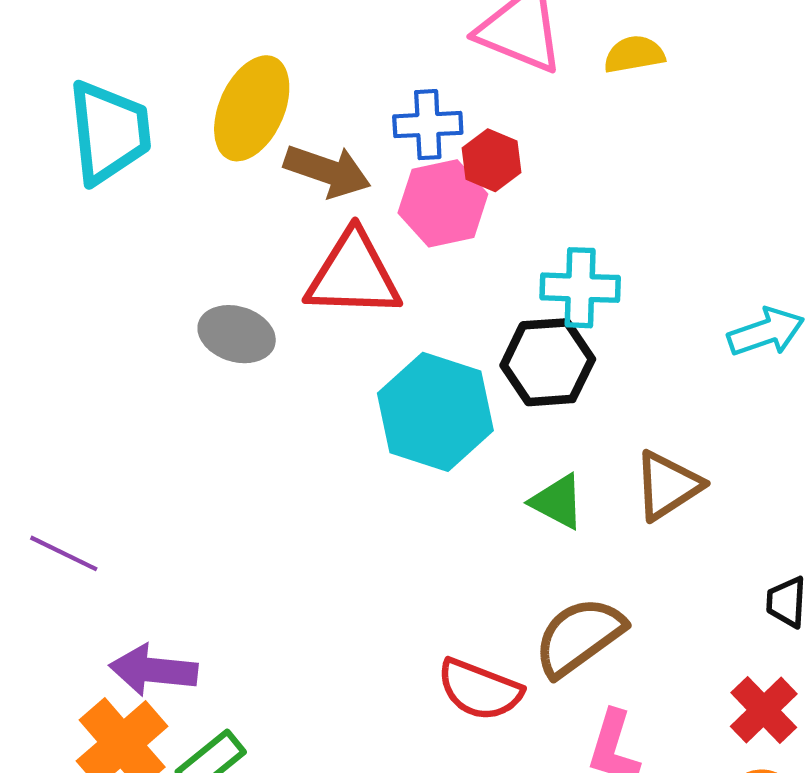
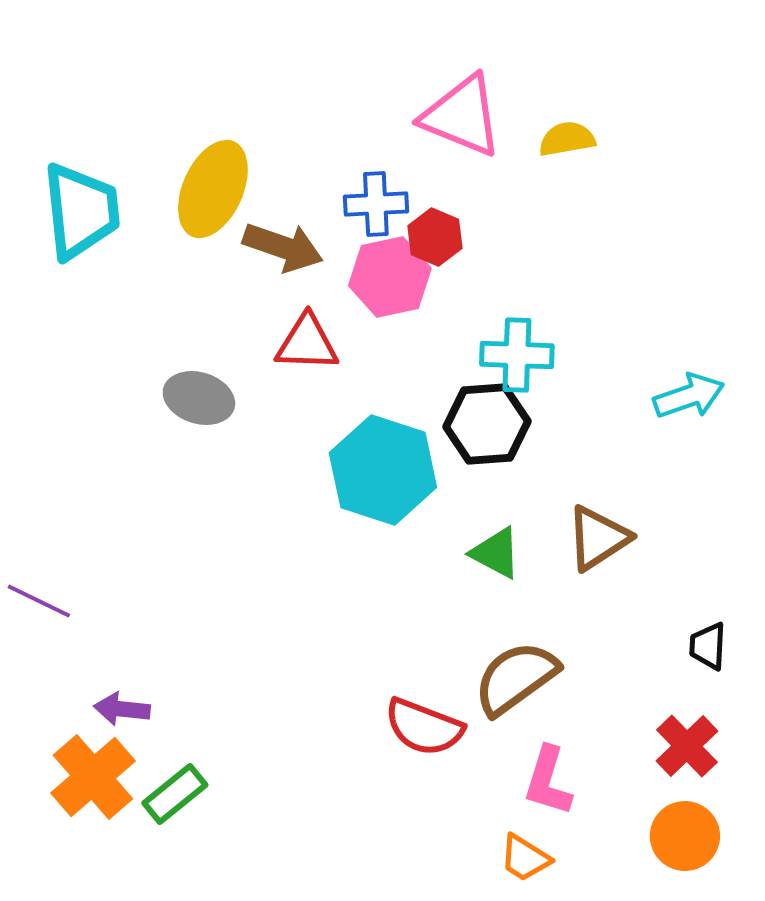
red triangle: (353, 275) -> (307, 343), size x0.7
purple arrow: (153, 670) -> (122, 709), size x0.7

